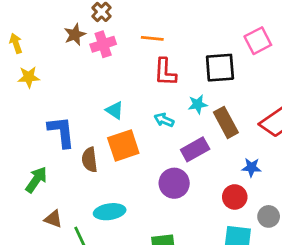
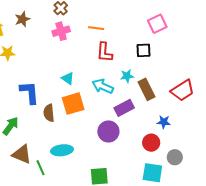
brown star: (75, 35) -> (22, 19), moved
pink square: (258, 41) -> (157, 24), moved
black square: (220, 68) -> (144, 50), size x0.7
cyan arrow: (164, 120) -> (103, 86), size x1.5
brown triangle: (53, 219) -> (22, 154), size x1.5

